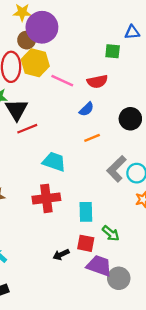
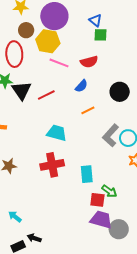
purple circle: (42, 27) -> (54, 16), moved
blue triangle: (132, 32) -> (95, 20), moved, turned 48
yellow hexagon: (35, 63) -> (48, 41), moved
red line: (27, 129) -> (46, 95), moved
red square: (86, 243) -> (97, 200), moved
black arrow: (61, 255) -> (34, 238), moved, turned 48

